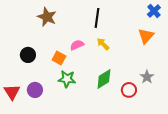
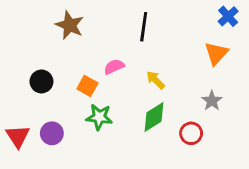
yellow arrow: (103, 44) -> (156, 80), moved
gray star: (147, 77) -> (212, 101), moved

